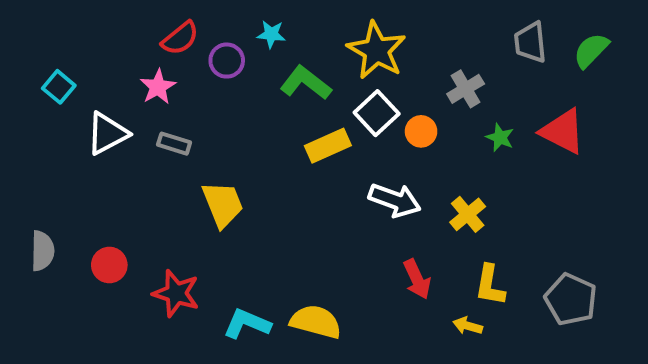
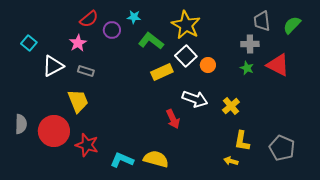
gray cross: (466, 89) -> (250, 44), moved, turned 30
yellow trapezoid: (223, 204) -> (78, 101), moved
red circle: (109, 265) -> (54, 131), size x1.8
red arrow: (417, 279) -> (173, 119), moved

